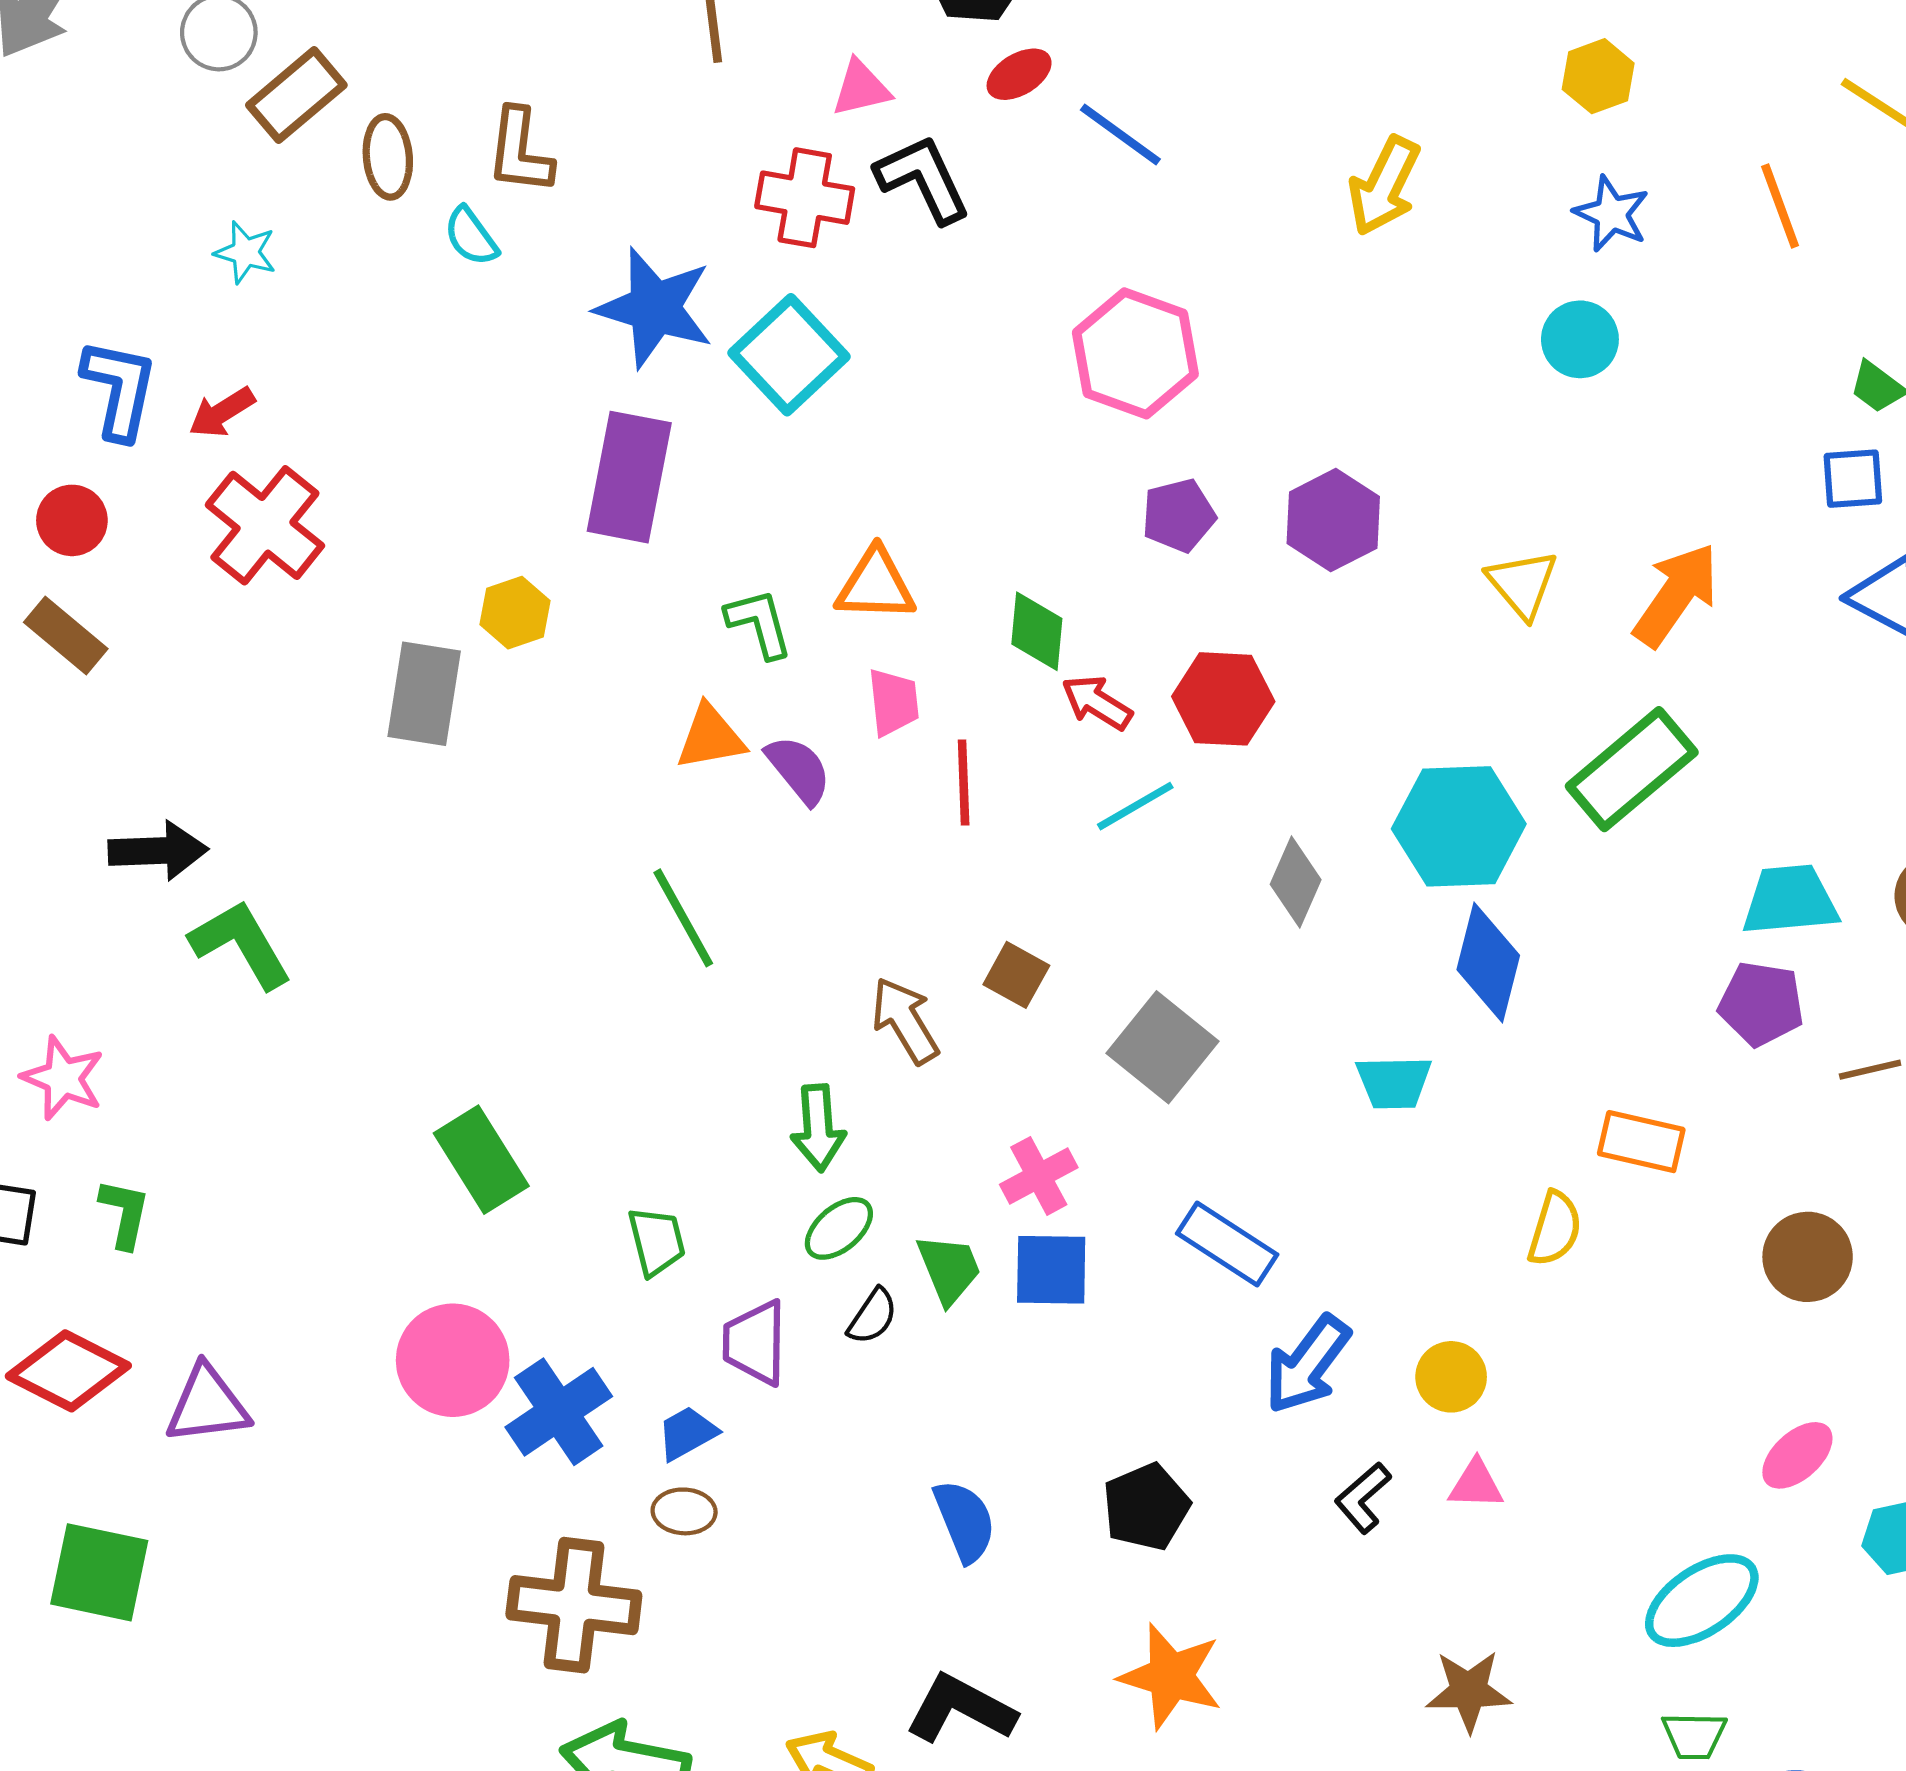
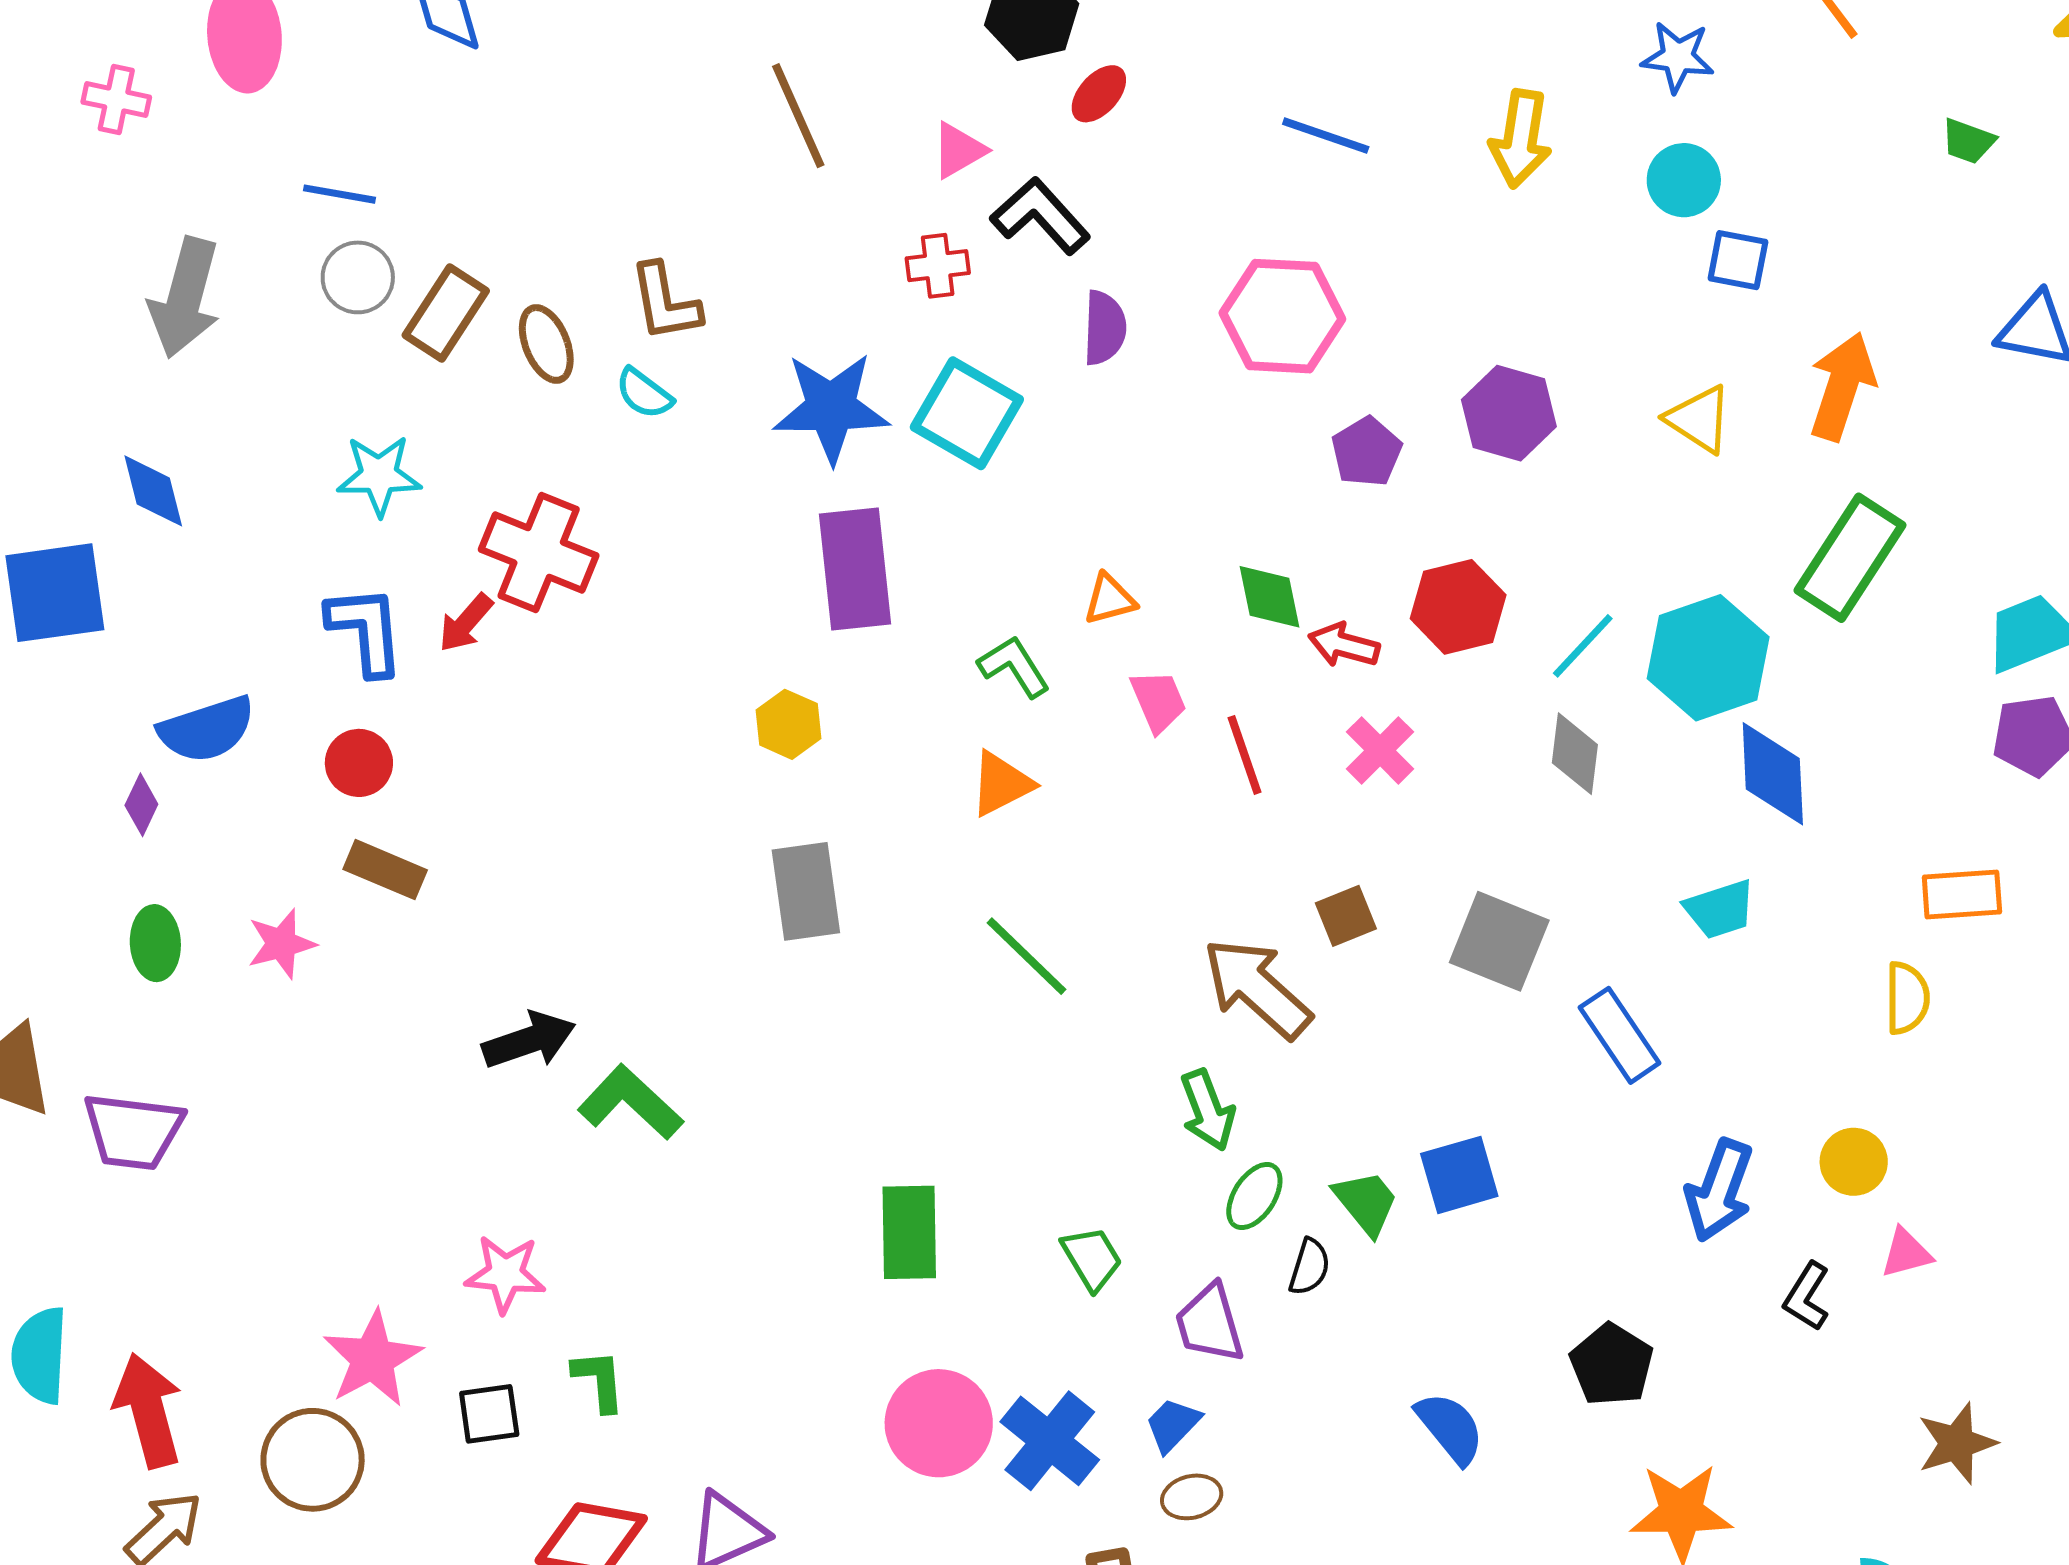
blue line: (1120, 135) -> (1326, 135), moved
yellow arrow: (1384, 186) -> (1521, 139), moved
red cross: (805, 198) -> (938, 266), size x0.7
cyan star: (245, 252) -> (379, 475), moved, size x1.4
blue square: (1853, 479) -> (1738, 260), moved, turned 32
red cross: (265, 525) -> (539, 552), moved
orange triangle: (876, 585) -> (1110, 599), size x0.7
gray rectangle: (424, 694) -> (806, 891), moved
purple semicircle: (799, 770) -> (1104, 328), moved, turned 58
cyan line: (1135, 806) -> (1583, 646), moved
brown square: (1016, 975) -> (1346, 916), turned -34
brown arrow: (905, 1021) -> (1257, 988), size x1.4
green rectangle: (481, 1160) -> (909, 1232), turned 48
pink cross: (1039, 1176) -> (1380, 750), moved
blue rectangle: (1227, 1244) -> (1620, 1035), moved, turned 40

